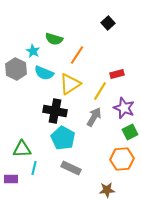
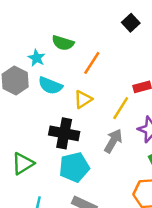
yellow triangle: (70, 84) -> (83, 99), size x0.7
cyan pentagon: (63, 138) -> (74, 167), turned 30
green triangle: (22, 149) -> (23, 163), moved, turned -30

